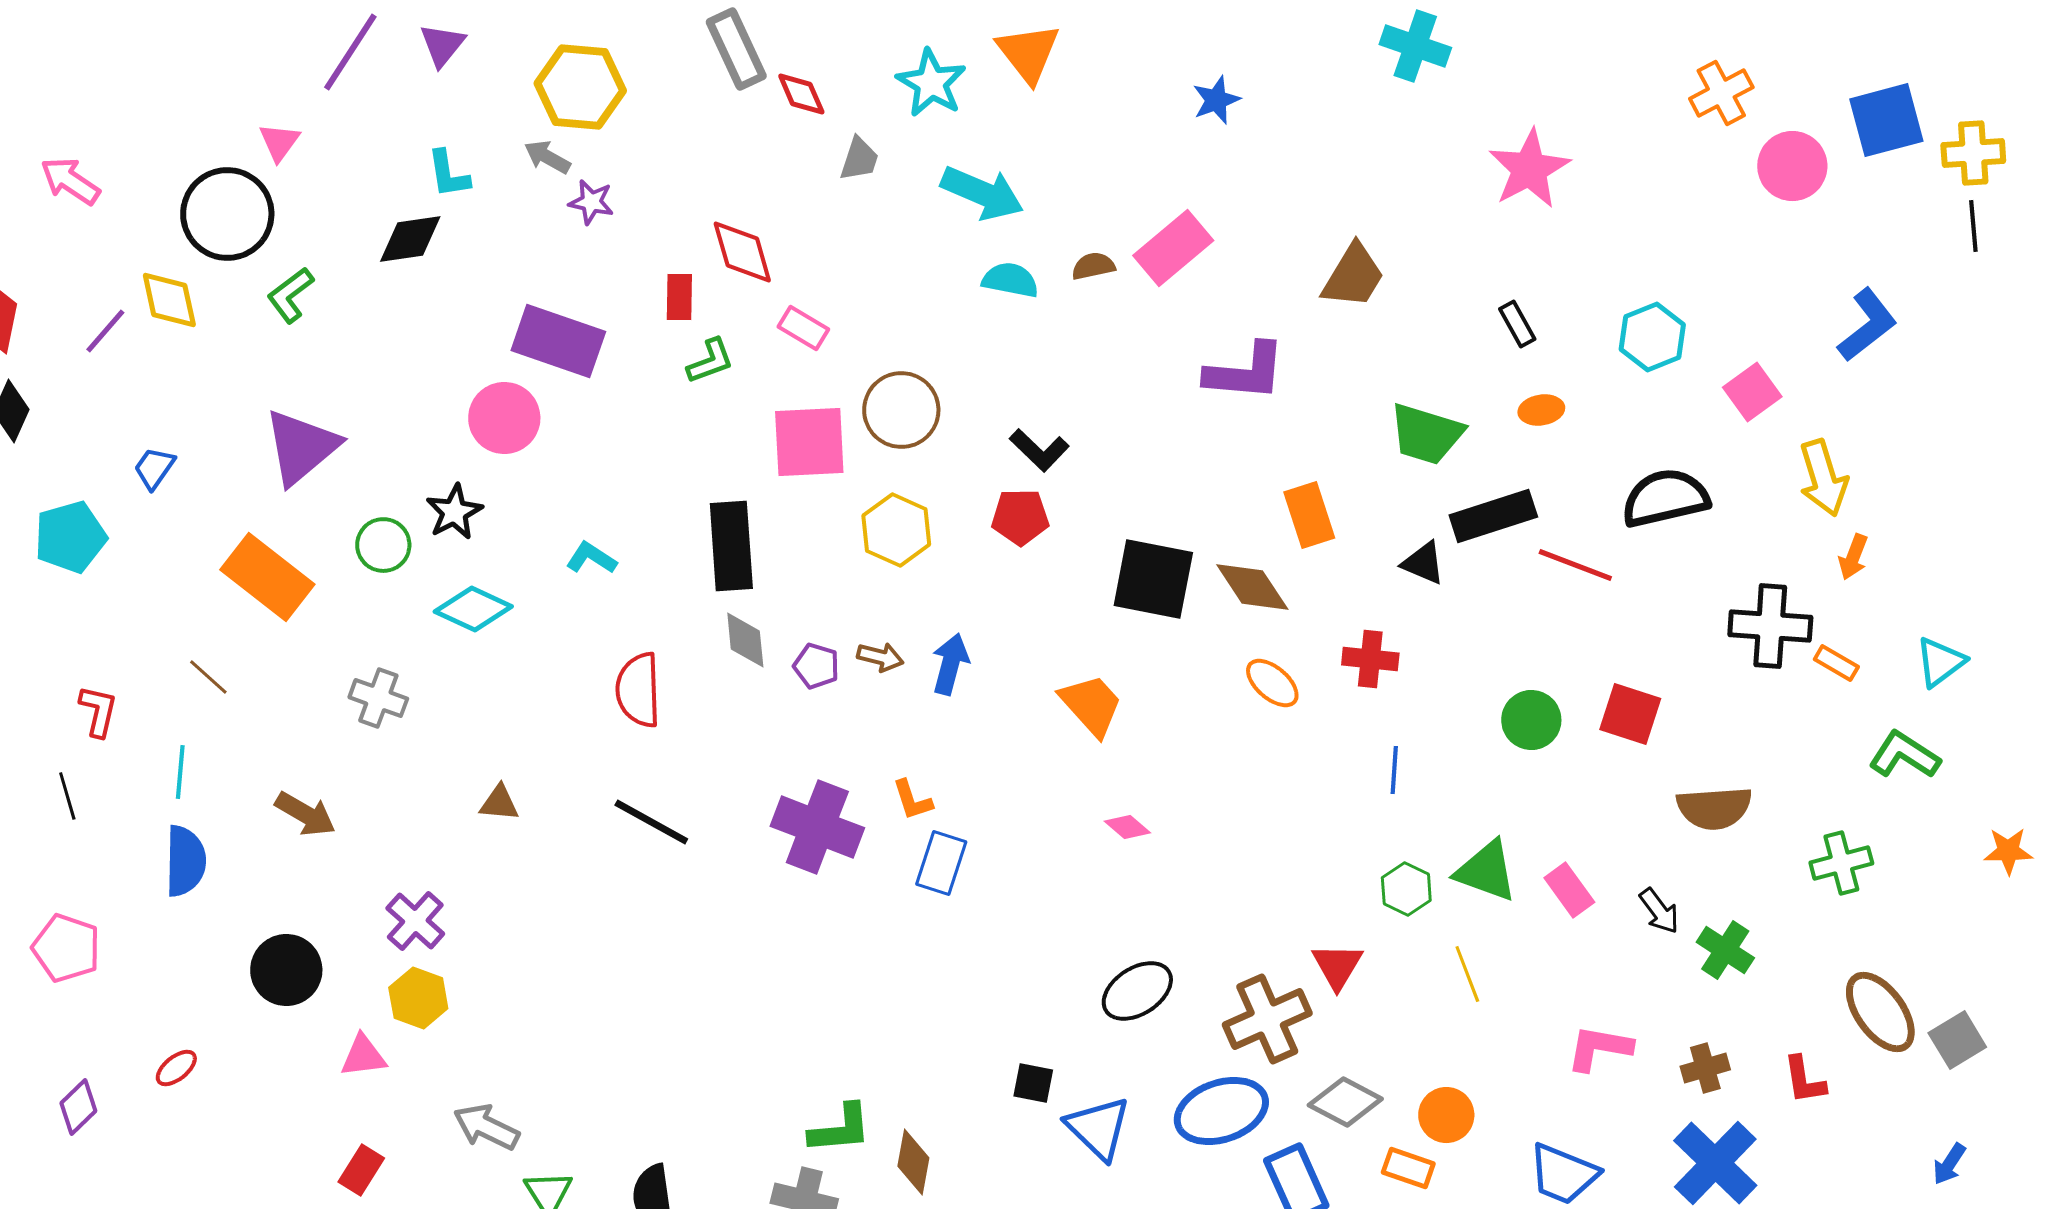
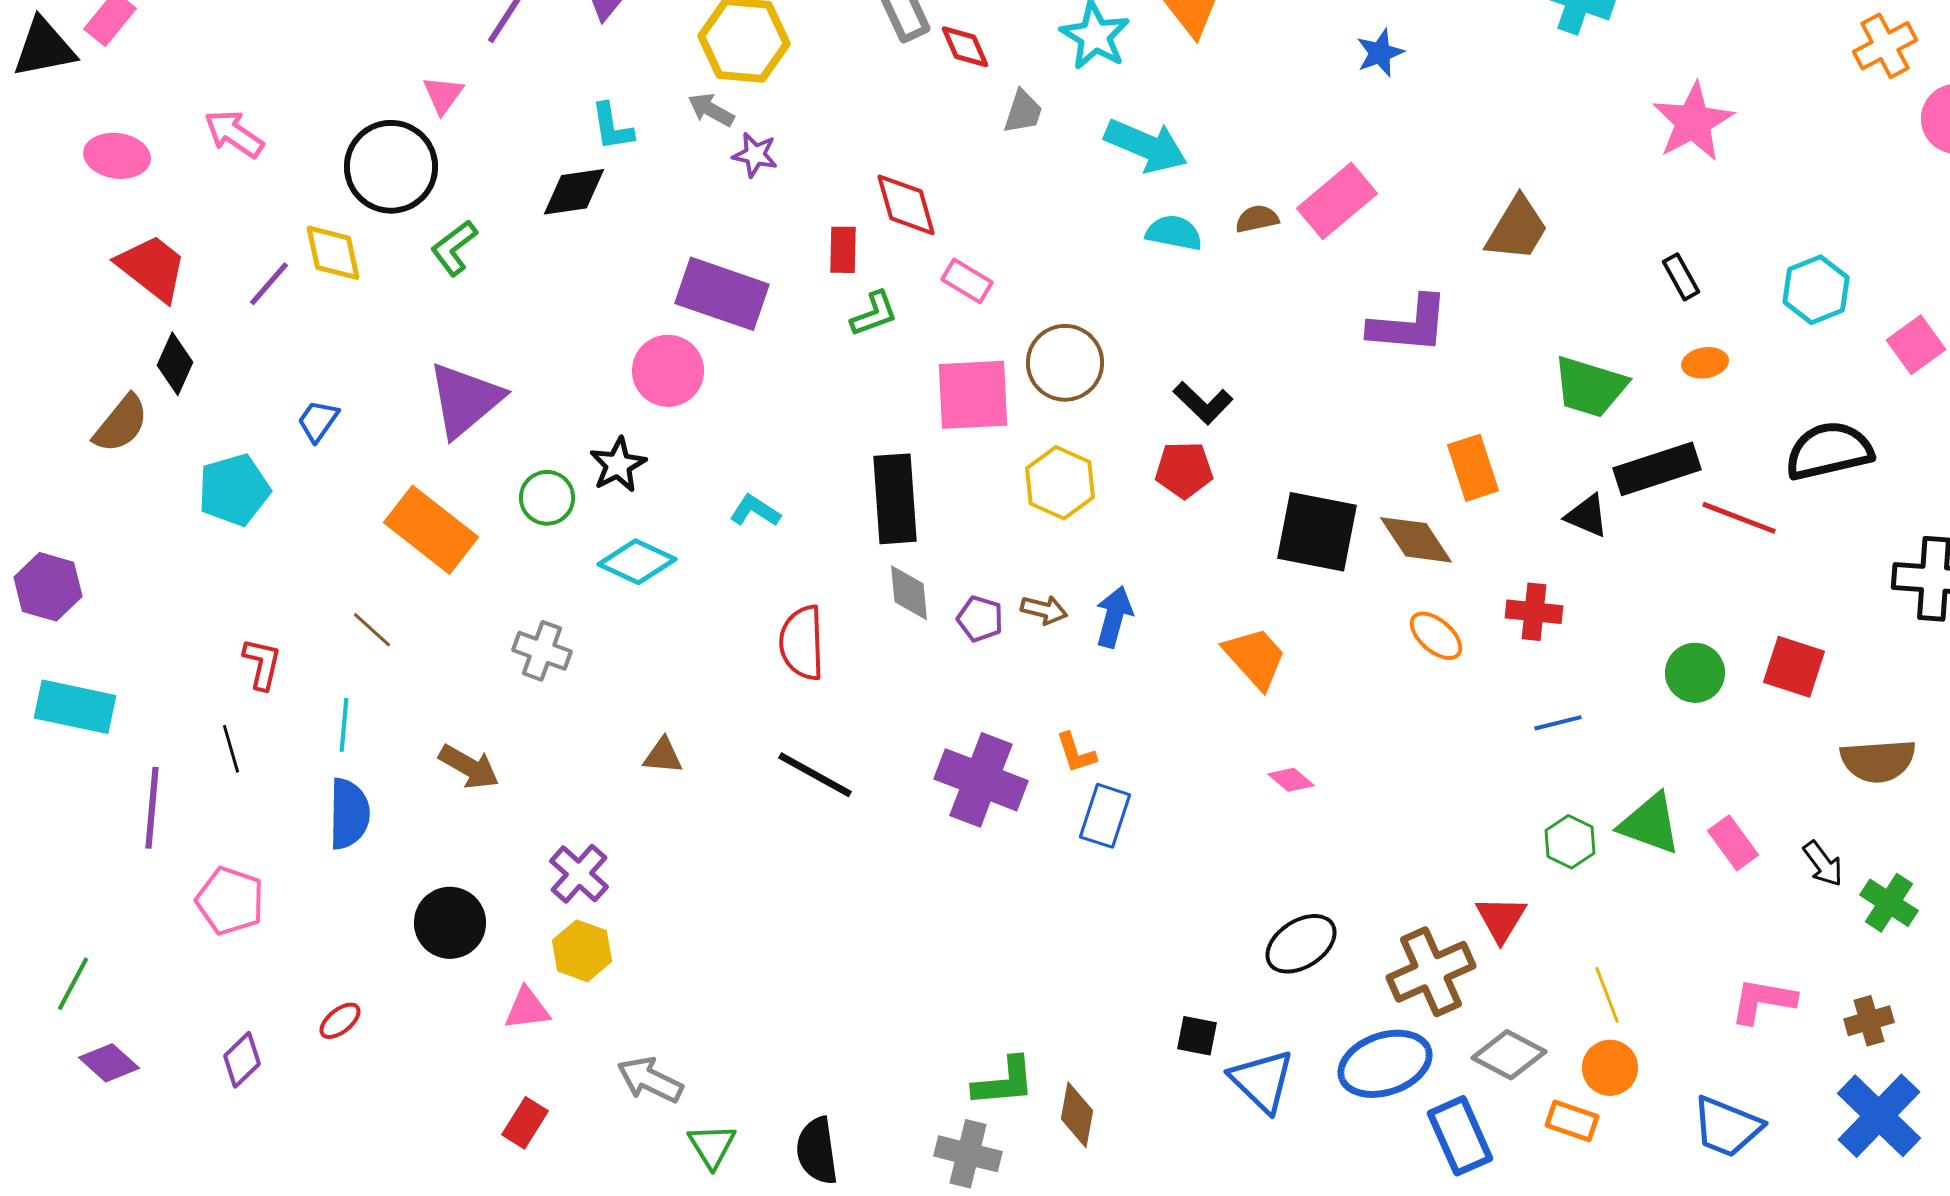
blue line: (1394, 770) -> (1558, 723), turned 72
yellow line: (1467, 974) -> (1607, 995), moved

